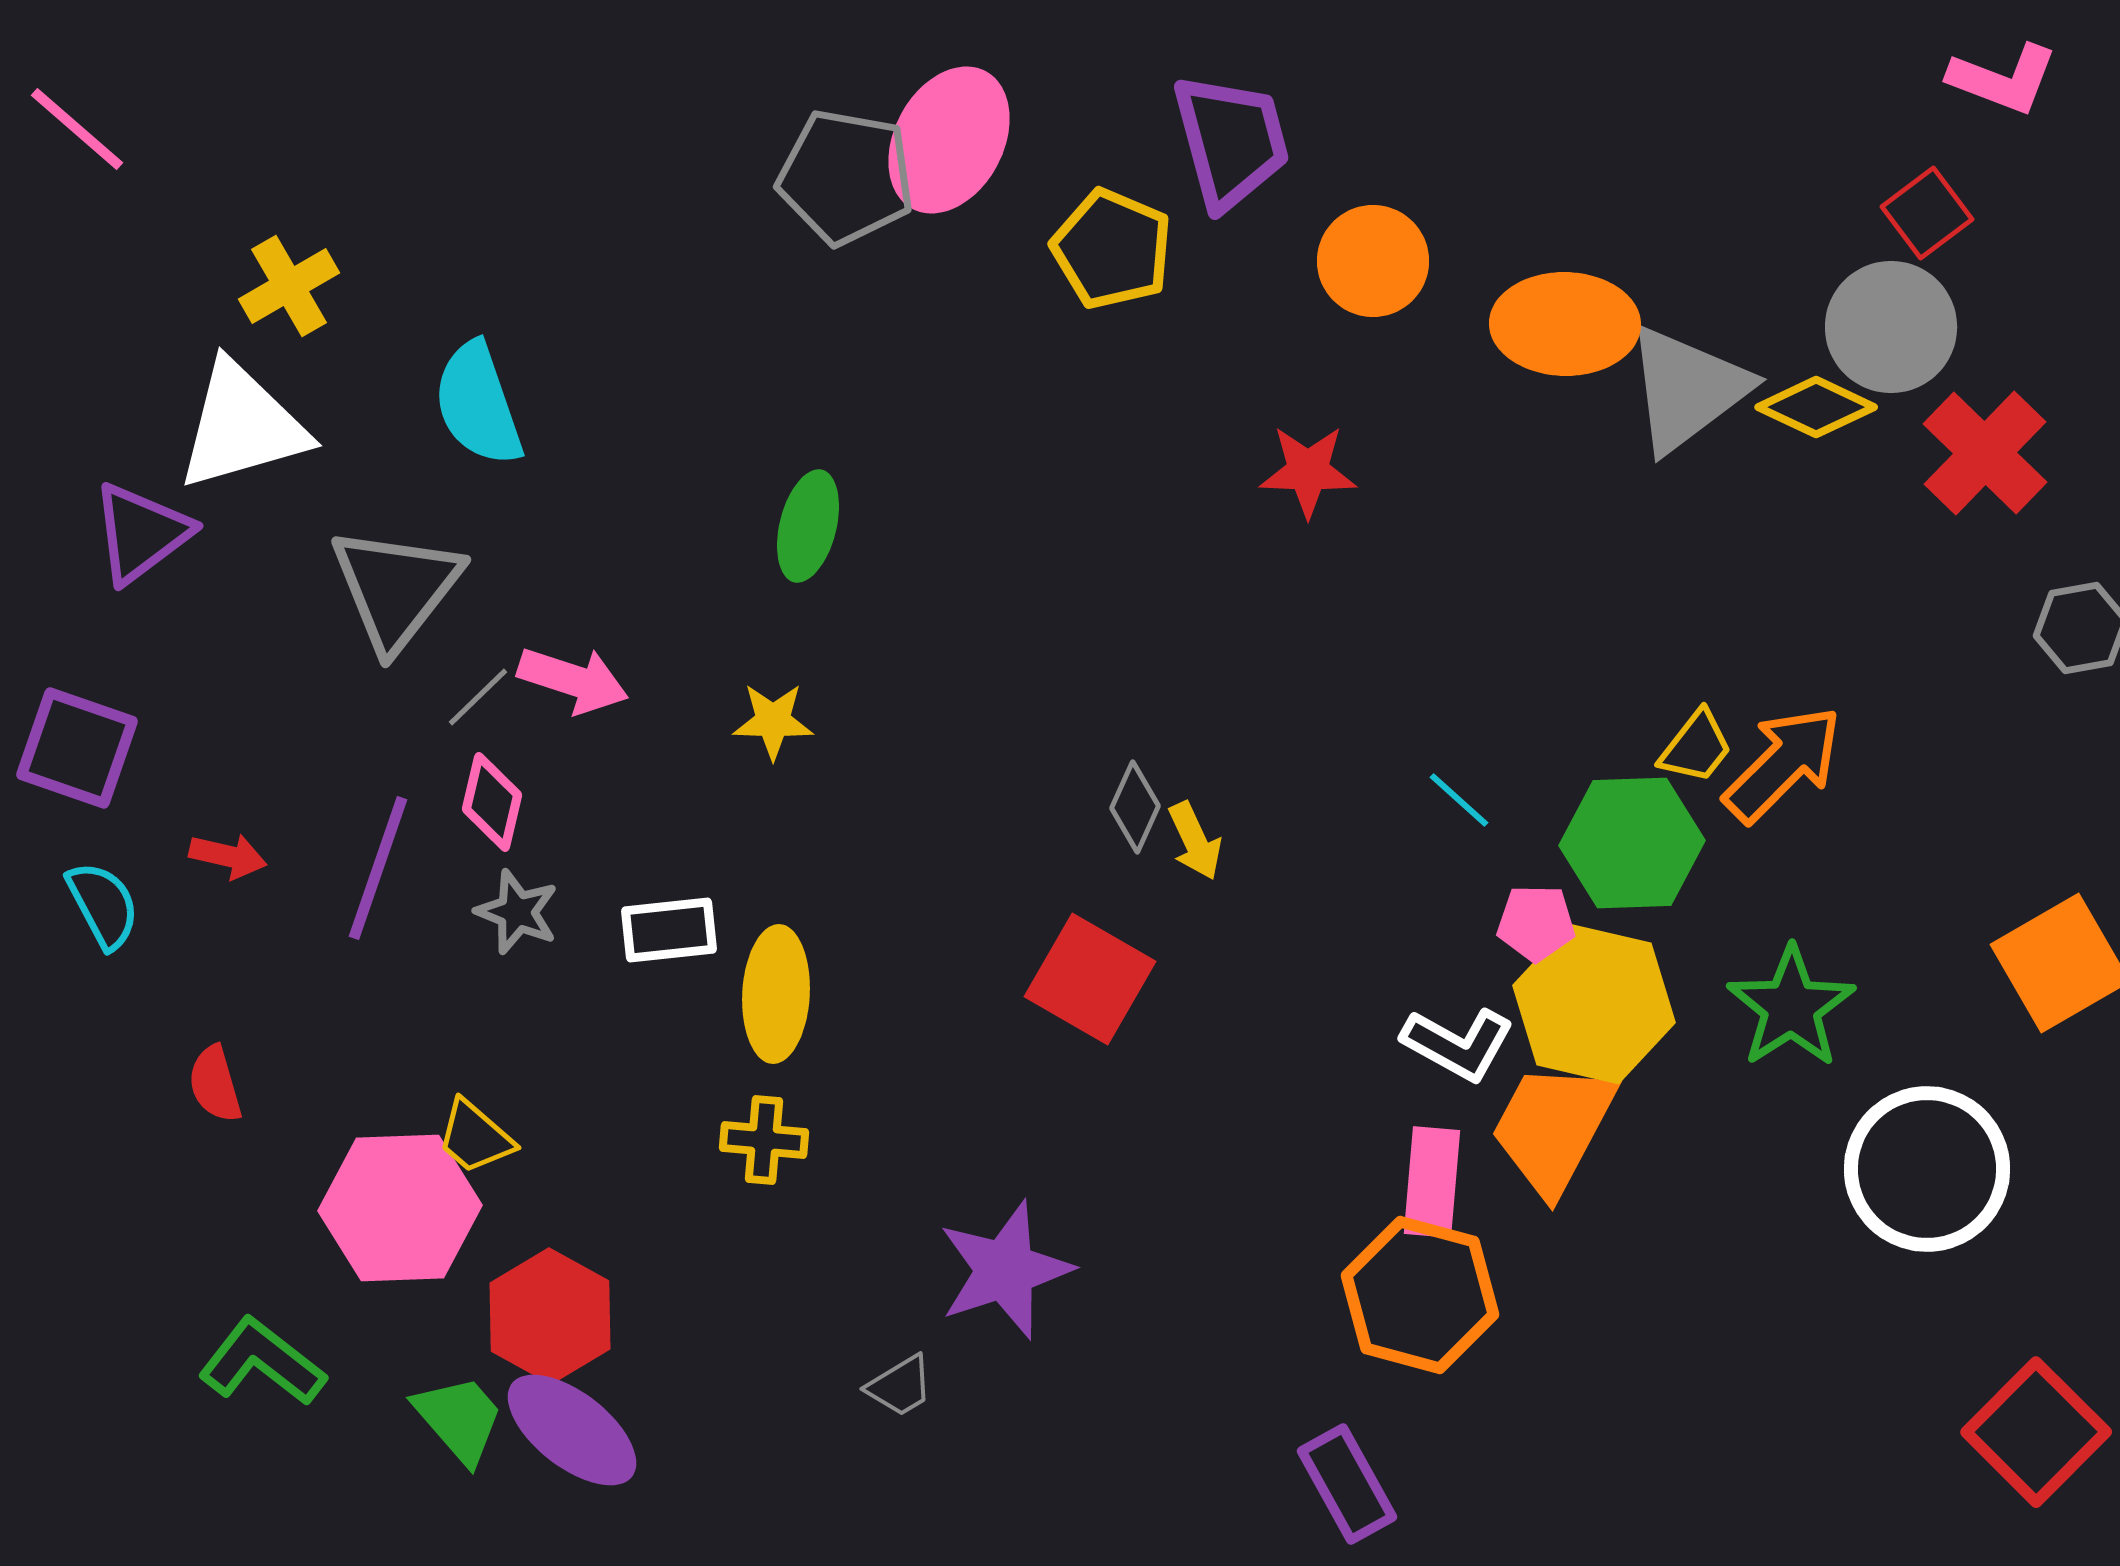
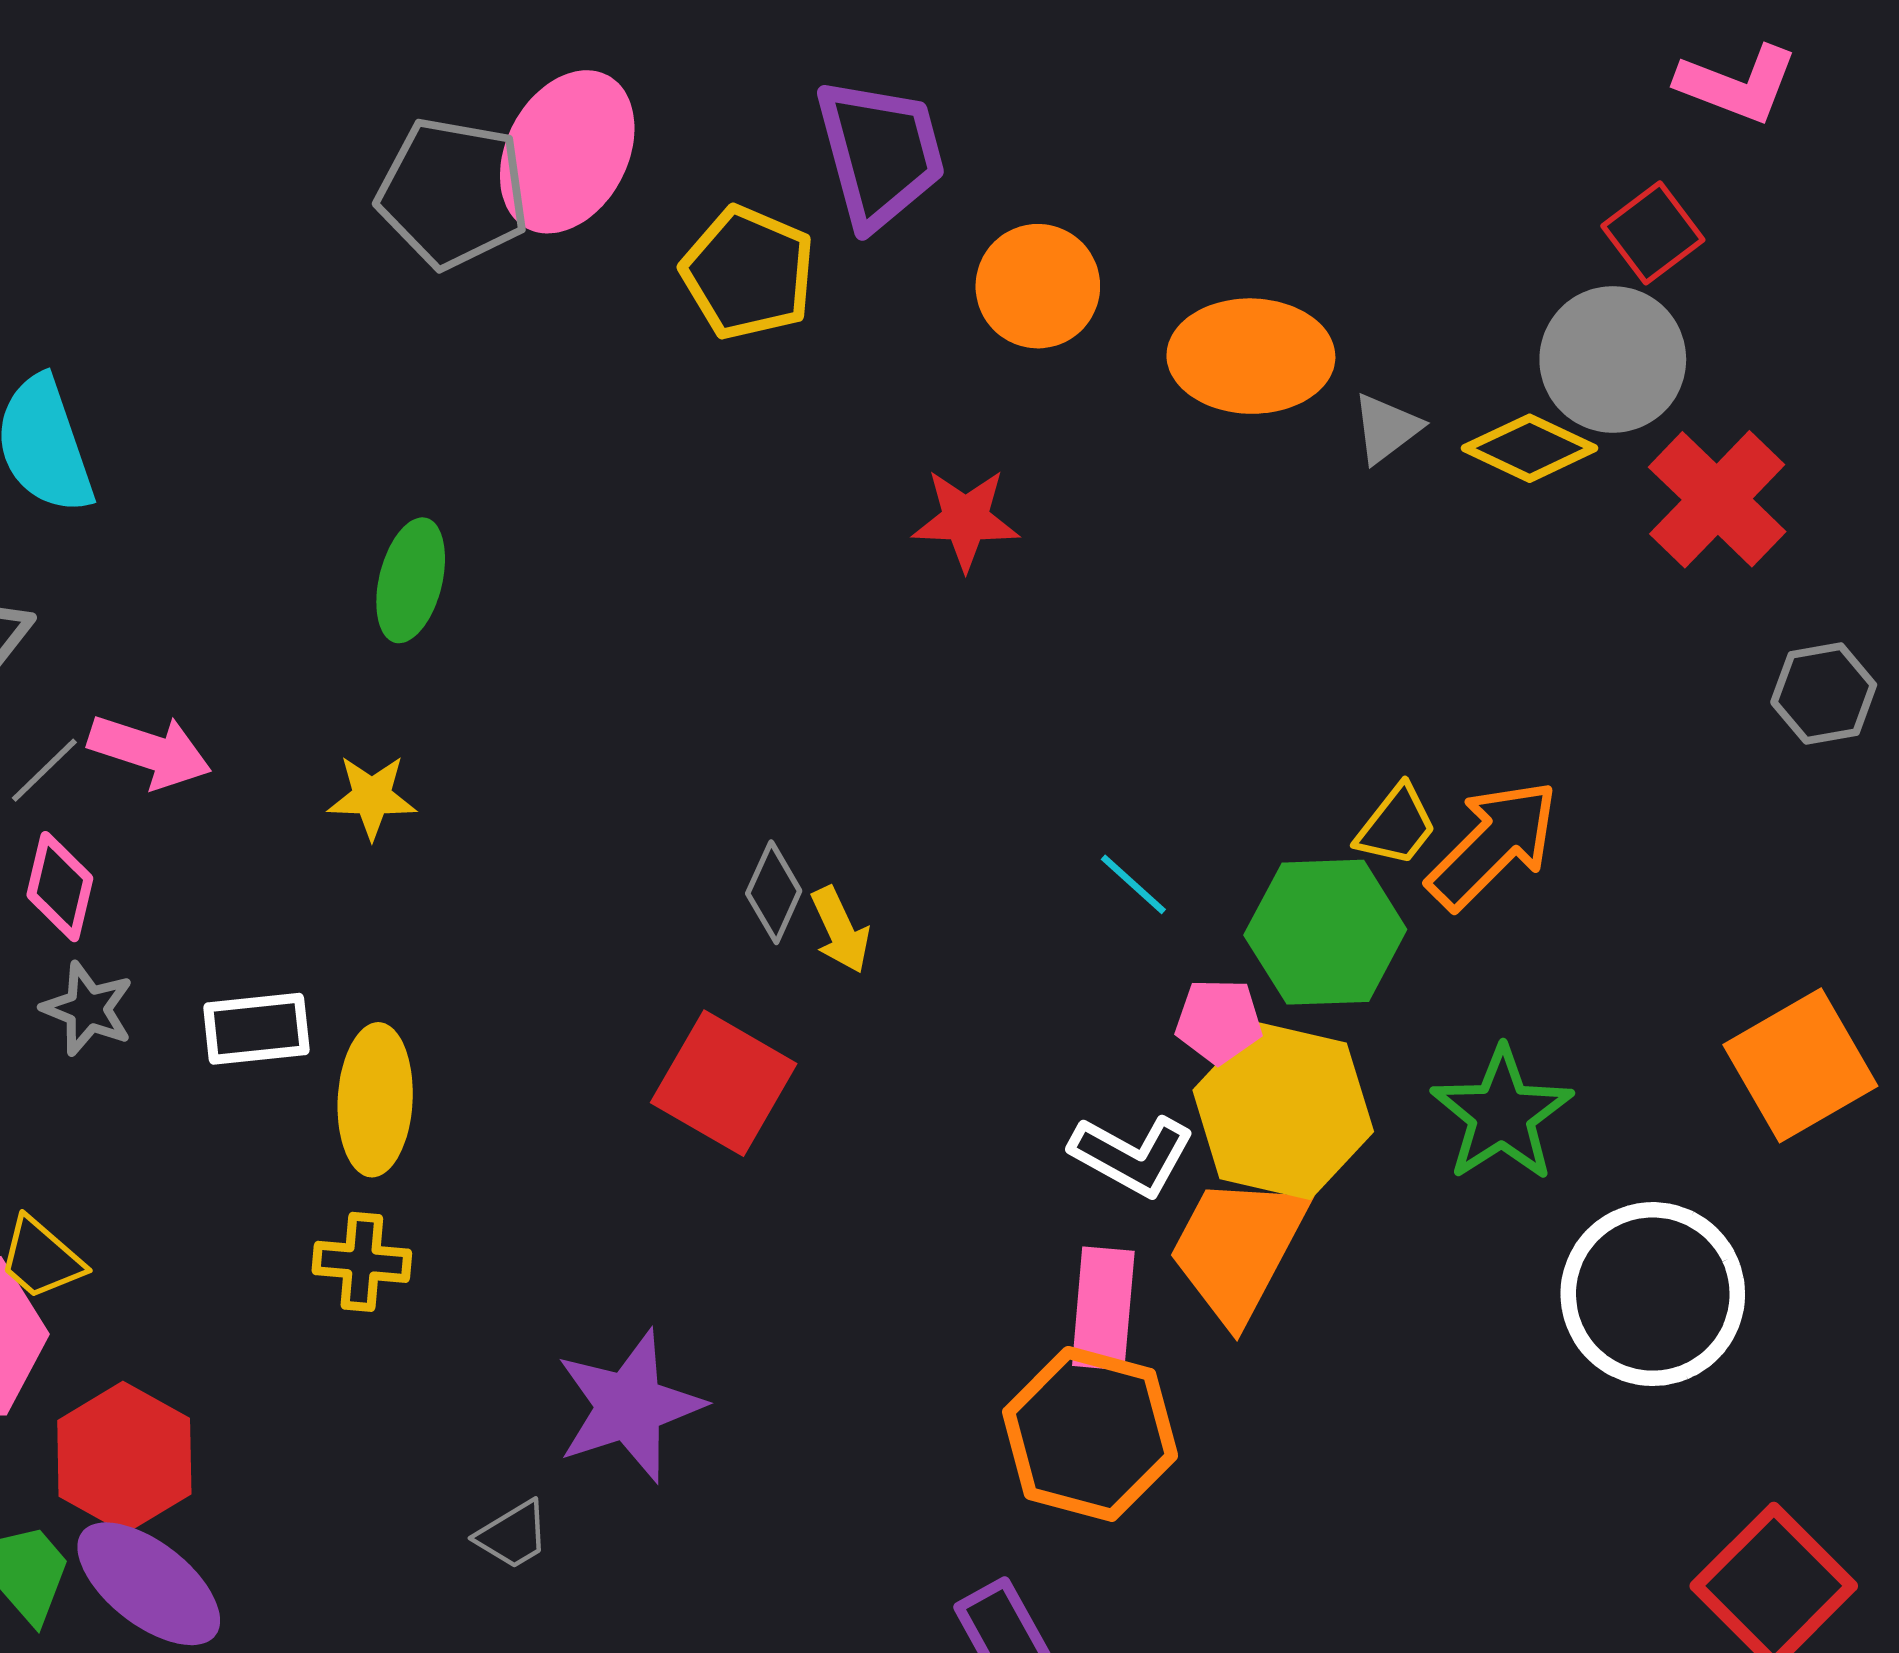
gray triangle: (1687, 389) -> (1386, 428), size x0.5

